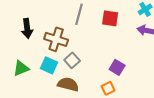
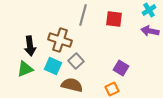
black arrow: (27, 28) -> (30, 46), moved

